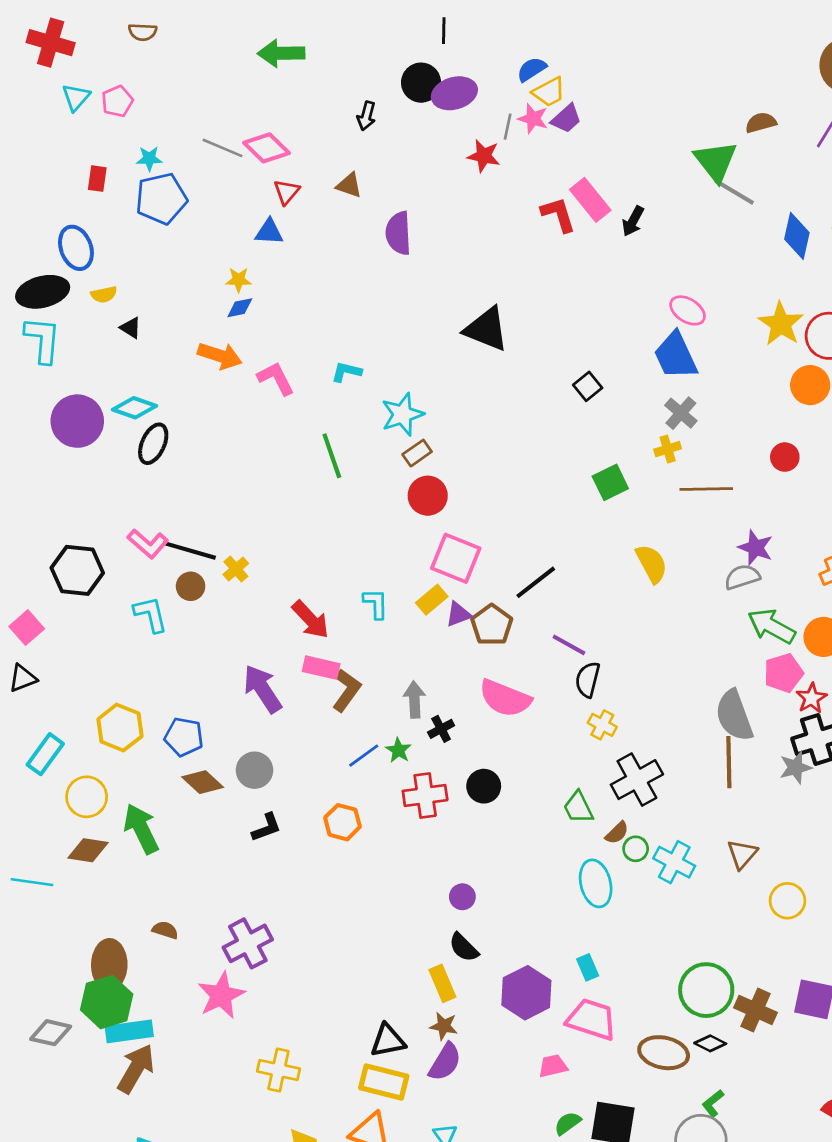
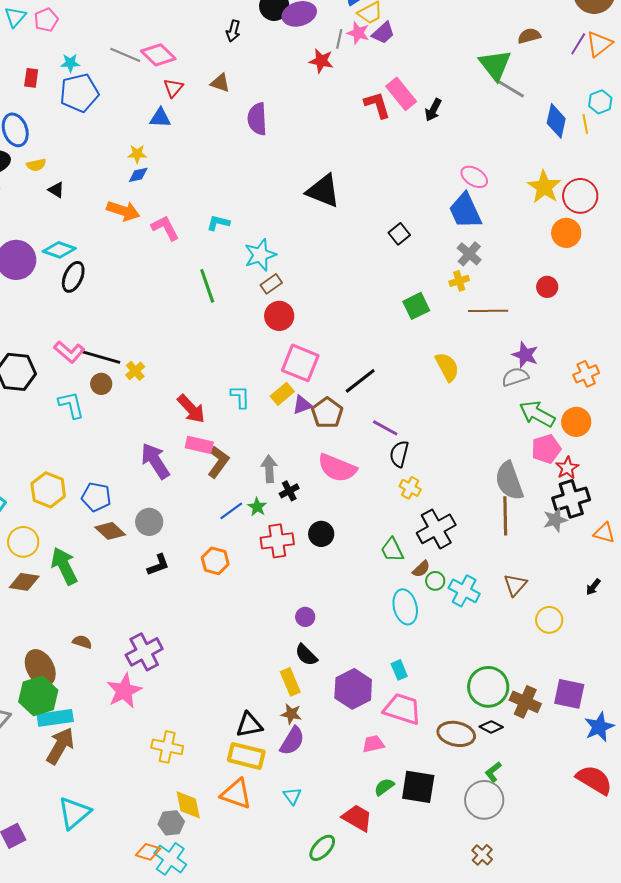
brown ellipse: (109, 965) -> (40, 668), turned -30

